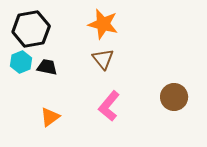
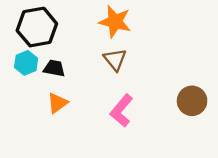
orange triangle: (50, 117) -> (58, 103), moved

